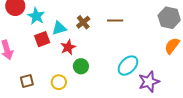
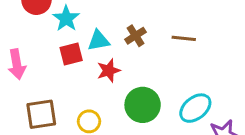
green circle: (81, 66) -> (143, 105), moved, size x1.5
brown square: (27, 81) -> (41, 114), size x1.5

